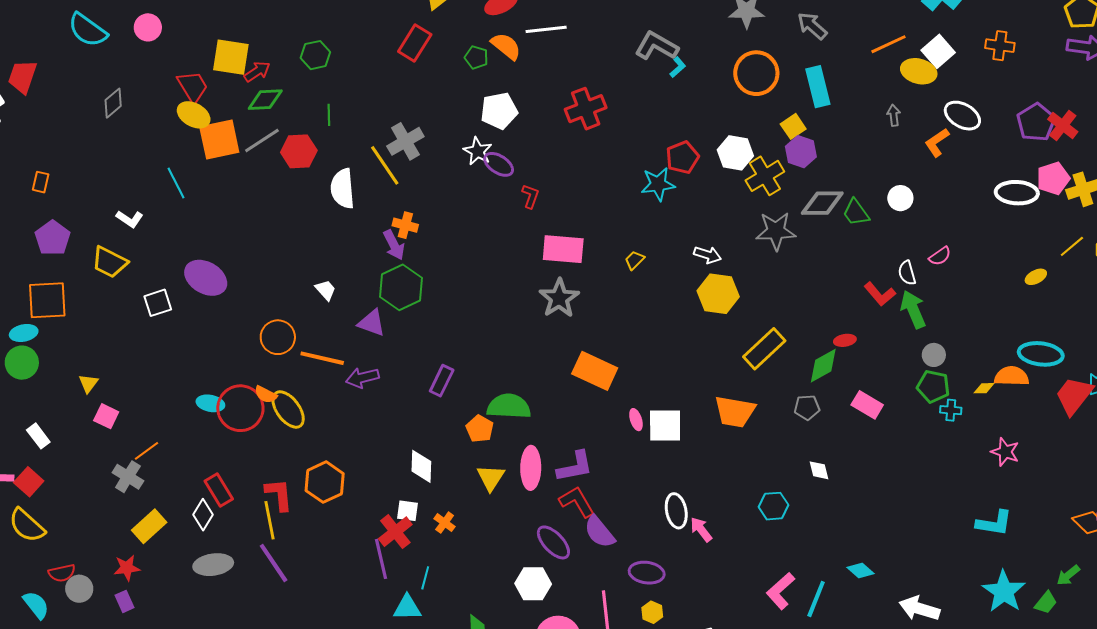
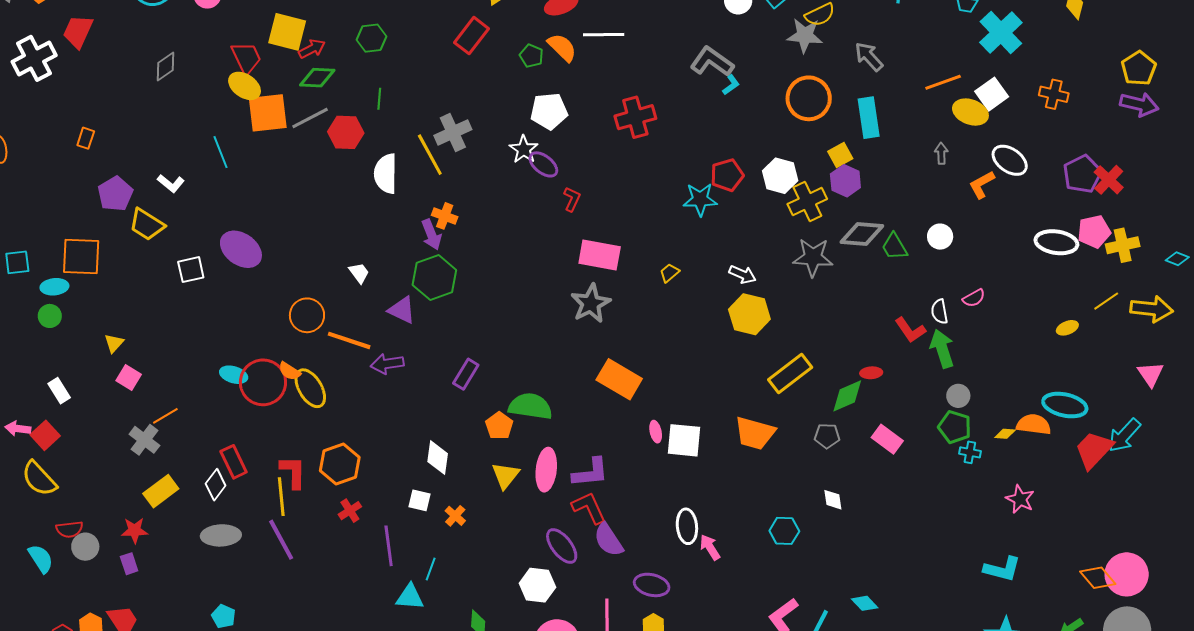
purple pentagon: (53, 238) -> (115, 194), moved
green circle: (22, 363) -> (50, 316), size x0.7
red cross: (395, 532) -> (350, 511), moved, size x0.7

